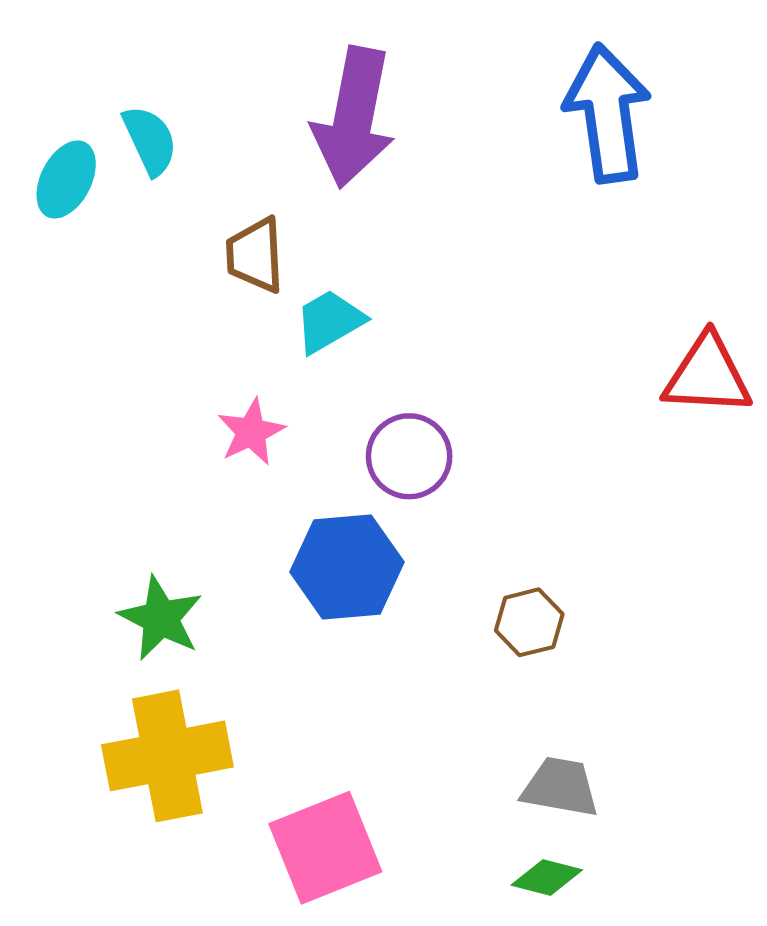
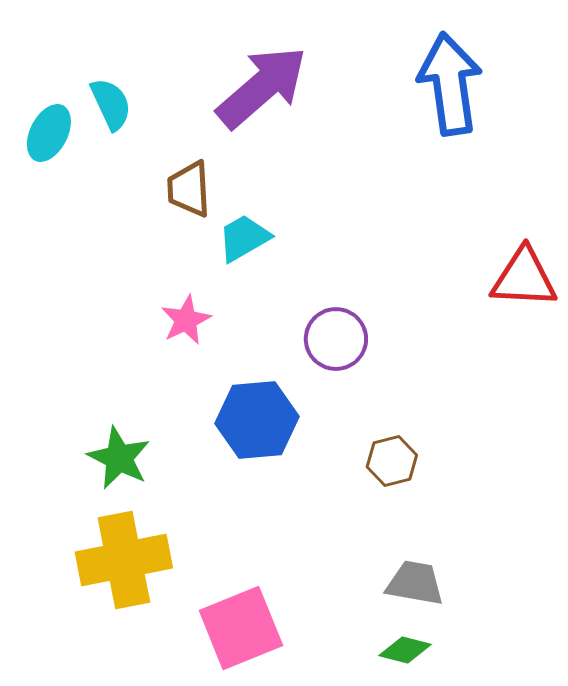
purple arrow: (354, 117) -> (262, 87), turned -142
purple circle: (409, 456) -> (336, 339), moved

